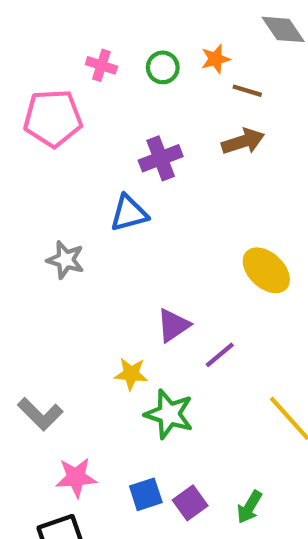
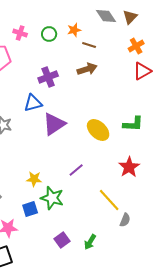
purple triangle: (173, 325) -> (54, 124), moved, size x1.4
blue square: (146, 494) -> (30, 209), moved

